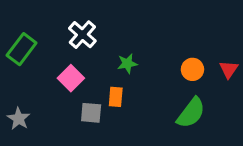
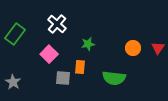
green semicircle: (191, 113) -> (114, 78), moved, turned 60

